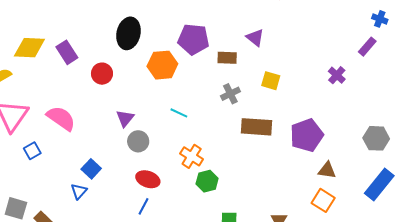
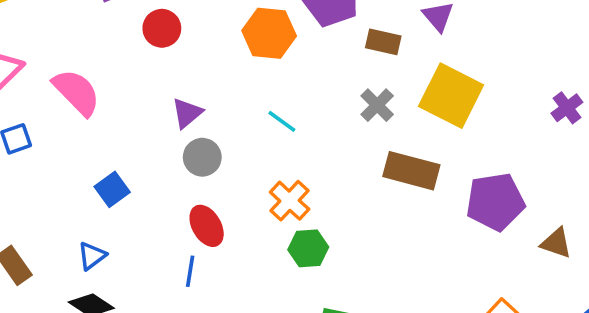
yellow square: (271, 81) -> (451, 96), size x1.8
gray cross: (230, 94) -> (377, 105), turned -30
brown triangle: (327, 170) -> (556, 243), moved
red ellipse: (148, 179) -> (207, 226), turned 30
blue triangle: (79, 191) -> (92, 256), moved
blue line: (143, 206) -> (190, 271), turned -30

